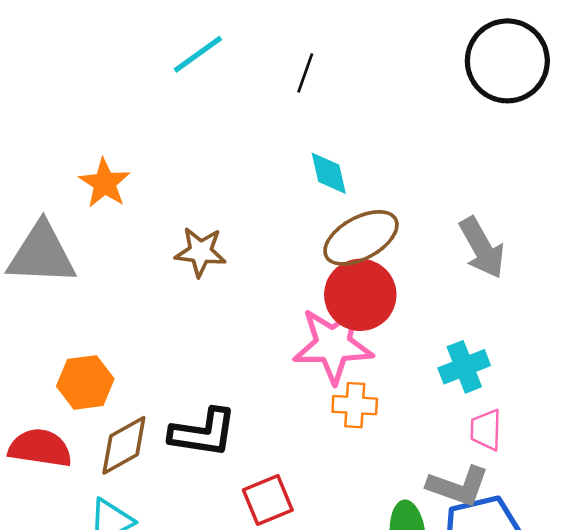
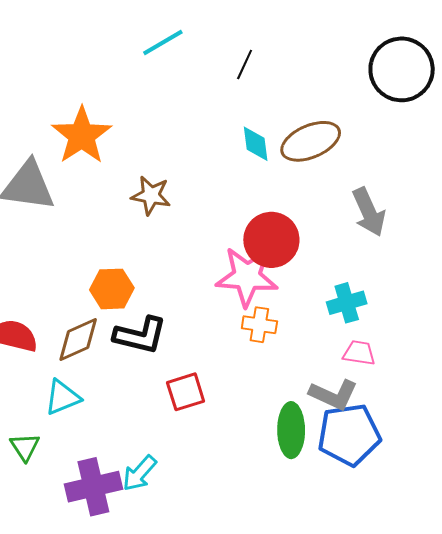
orange star: (105, 183) -> (82, 136), size x1.5
brown ellipse: (361, 238) -> (311, 141), moved
orange hexagon: (85, 382) -> (112, 289), moved
pink trapezoid: (486, 430) -> (359, 353), turned 92

